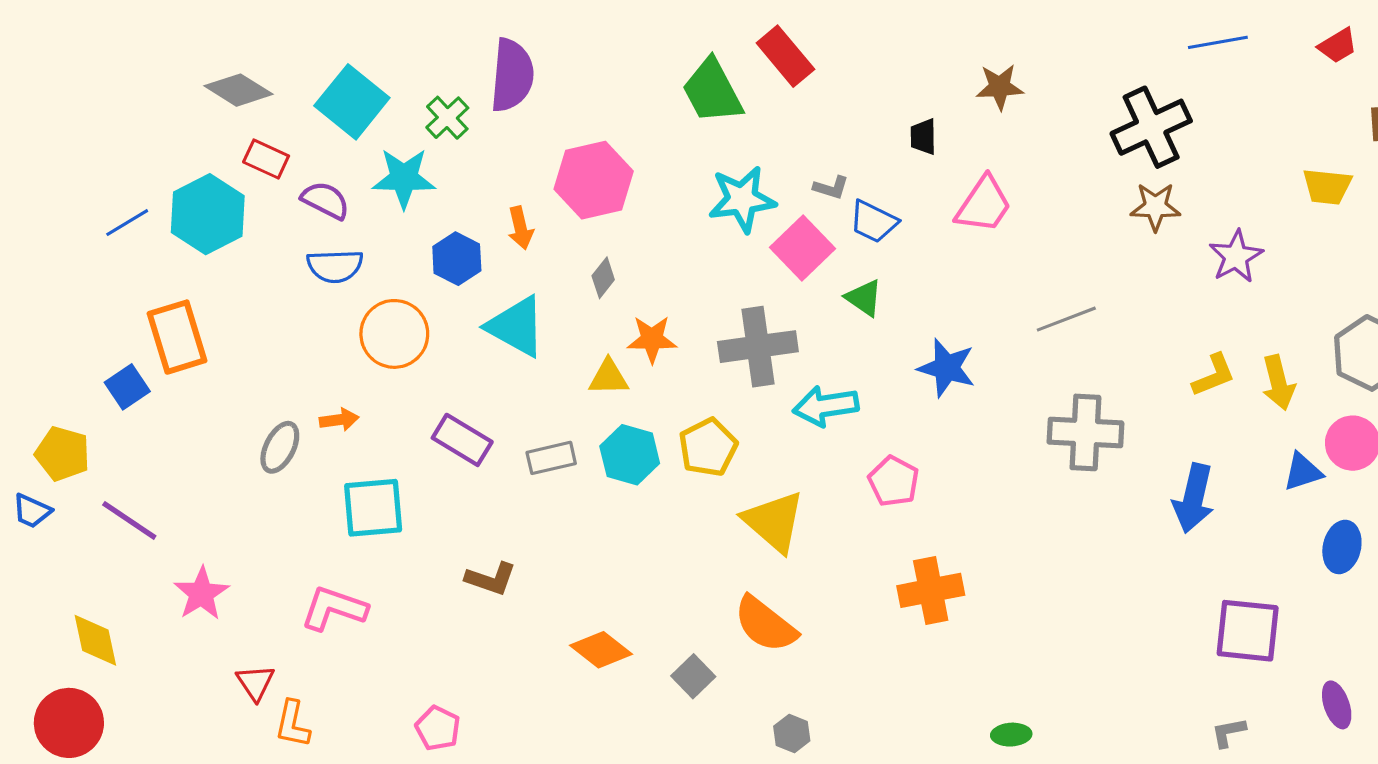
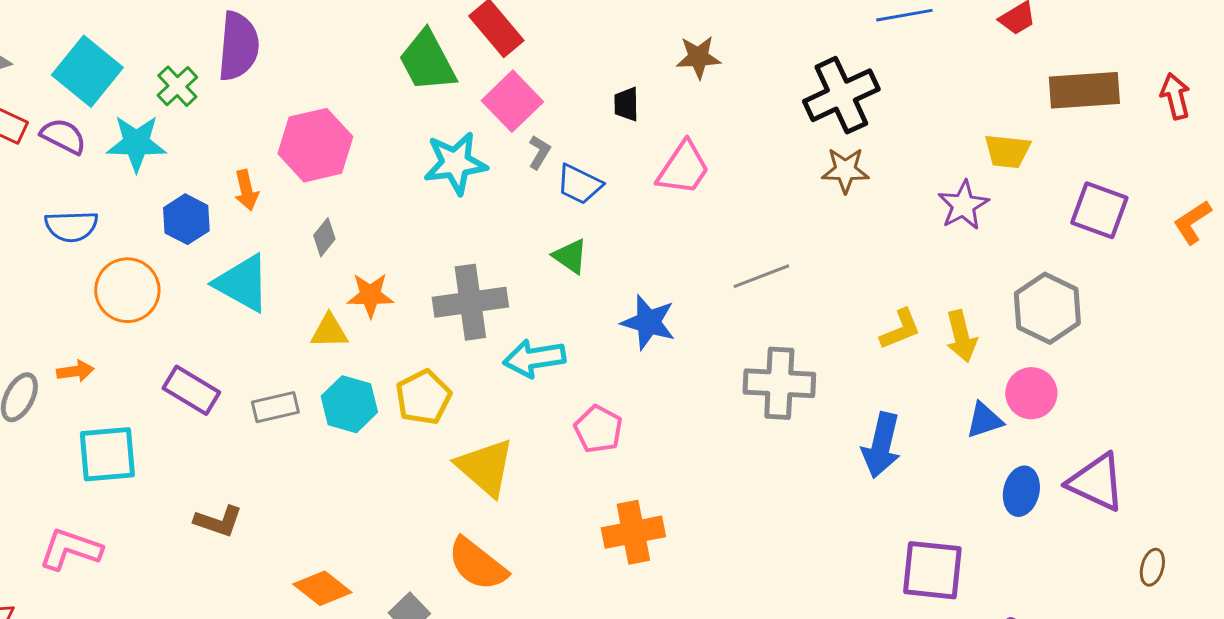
gray L-shape: (831, 188) -> (539, 152), turned -76
purple semicircle: (325, 200) -> (63, 136), moved
pink square: (802, 248) -> (512, 101), moved
purple star: (1236, 257) -> (963, 205), moved

